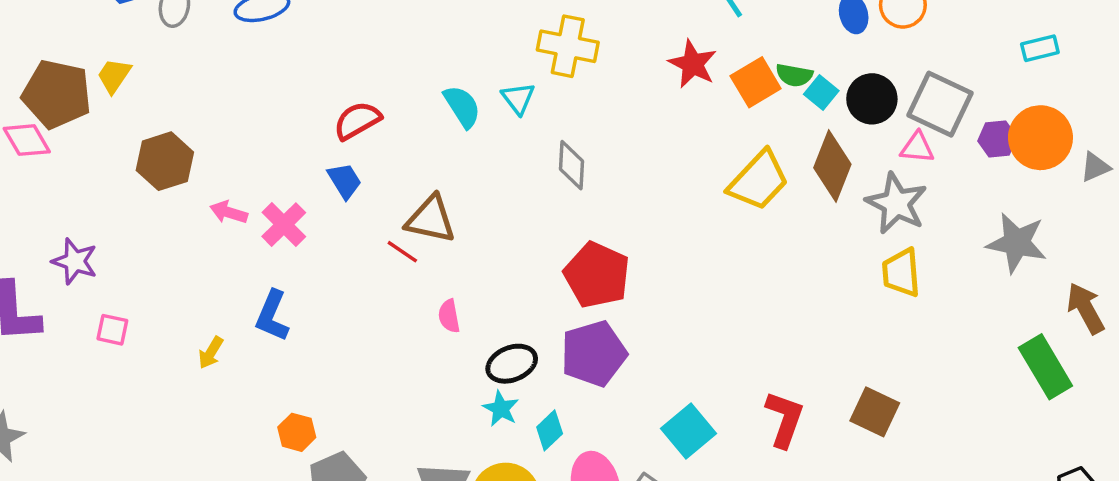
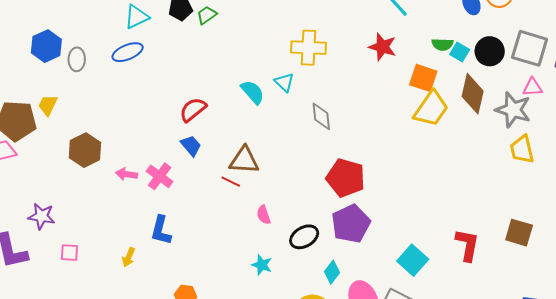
orange square: (756, 82) -> (423, 78), moved, turned -32
pink triangle: (917, 148) -> (533, 87), moved
cyan star: (501, 409) -> (262, 265), moved

